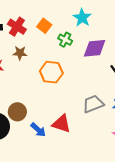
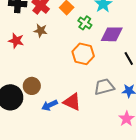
orange hexagon: (51, 72) -> (83, 54), moved
blue arrow: (38, 130) -> (50, 105), turned 105

